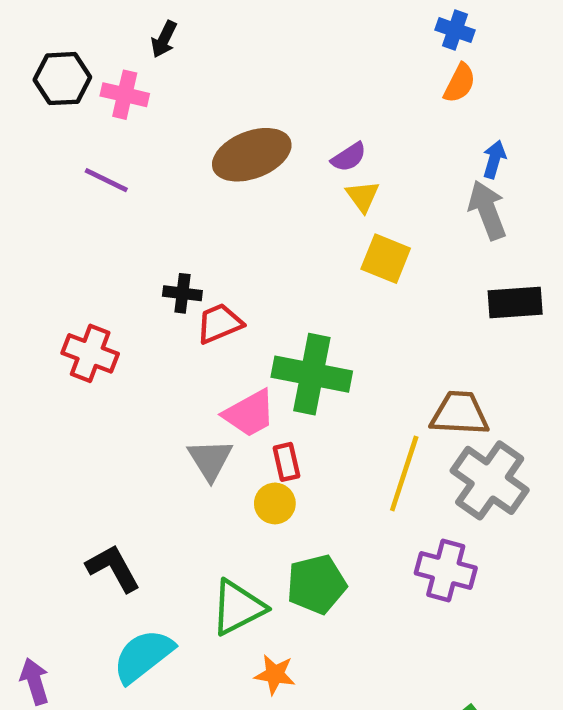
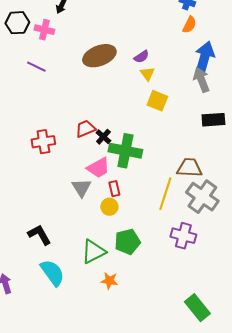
blue arrow: (494, 159) -> (204, 58), size x2.0
black cross: (182, 293) -> (103, 137), moved, turned 35
red cross: (90, 353) -> (43, 142), moved, turned -30
cyan semicircle: (143, 656) -> (52, 273), turned 92

